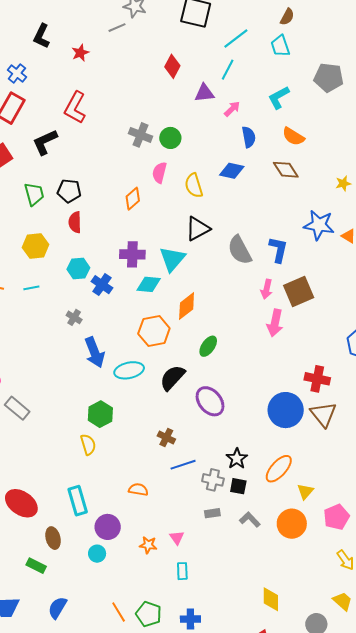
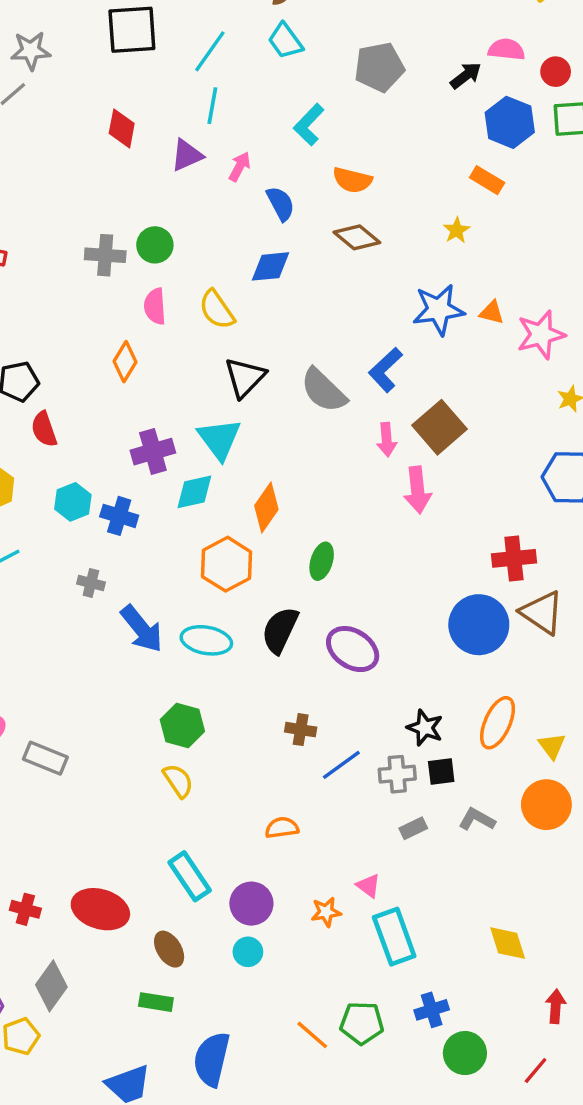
blue L-shape: (278, 250) -> (385, 370), turned -128
cyan ellipse: (129, 370) -> (206, 640), turned 40
cyan rectangle: (182, 571) -> (394, 937), size x1.8
yellow diamond: (271, 599) -> (508, 943), moved
blue semicircle: (57, 608) -> (212, 1059), size x1.4

